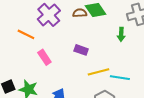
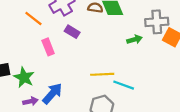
green arrow: (121, 34) -> (135, 39), turned -120
purple rectangle: (81, 50) -> (72, 32), moved

